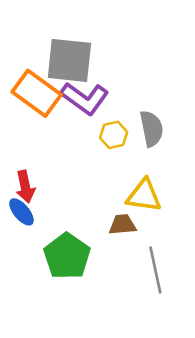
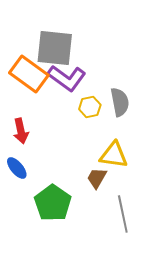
red arrow: (25, 187) -> (21, 131), moved
brown trapezoid: (122, 225) -> (97, 178), turned -55

